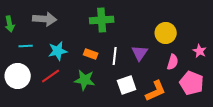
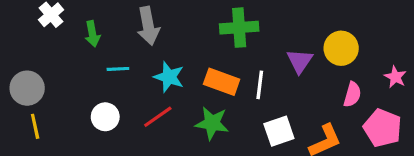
gray arrow: (45, 19) -> (148, 26), turned 75
cyan star: (58, 51) -> (169, 77), turned 30
purple triangle: (140, 53) -> (300, 61), moved
orange rectangle: (91, 54) -> (222, 82), size x1.5
white circle: (18, 76) -> (105, 117), size x0.7

